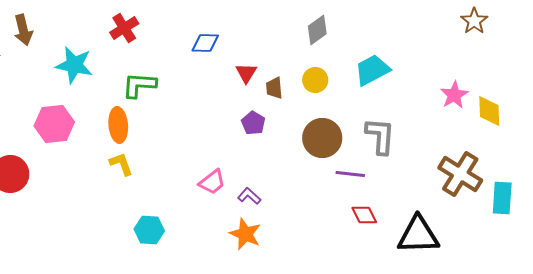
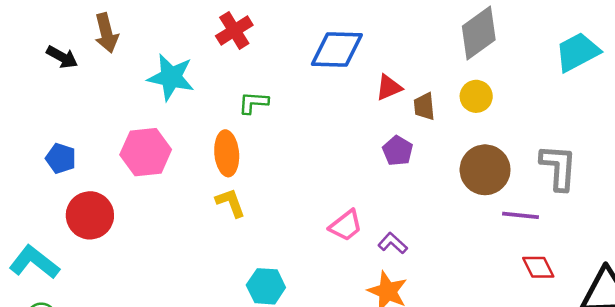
gray diamond: (317, 30) -> (479, 33), size x1.4
blue diamond: (205, 43) -> (337, 49), size x1.5
cyan trapezoid: (372, 70) -> (577, 52), moved
red triangle: (246, 73) -> (389, 87), turned 35
green L-shape: (139, 85) -> (253, 103), size x0.7

